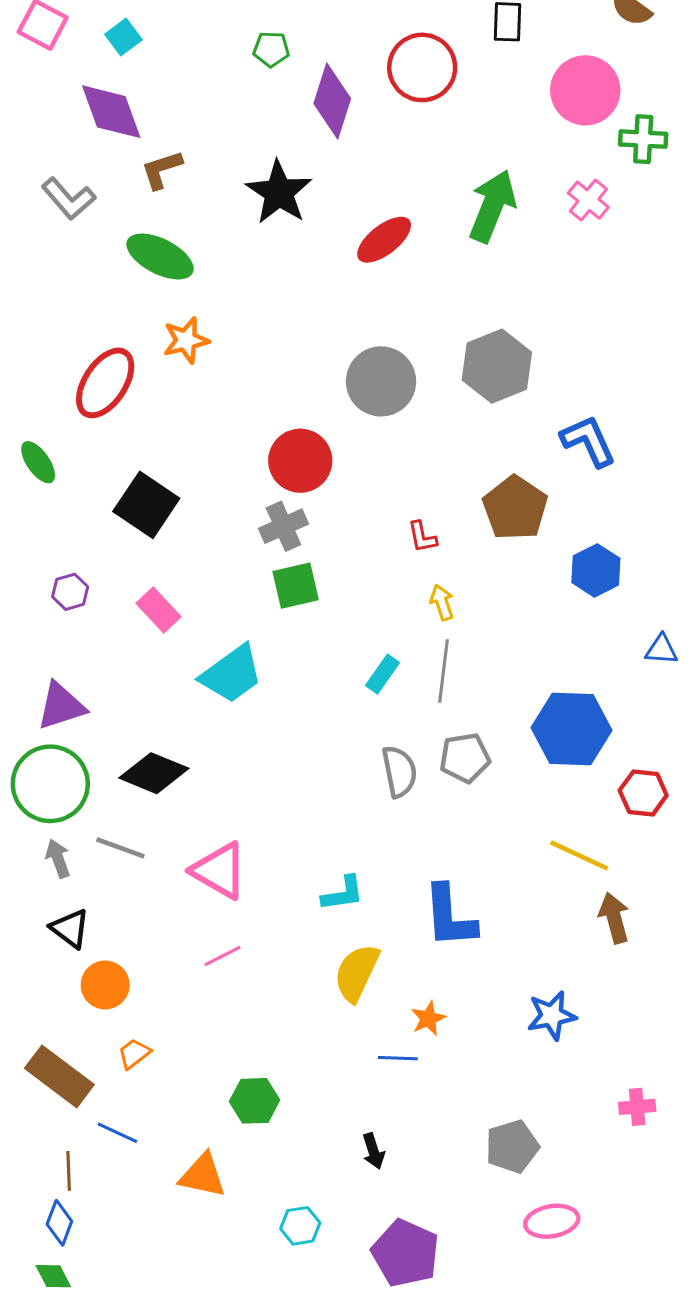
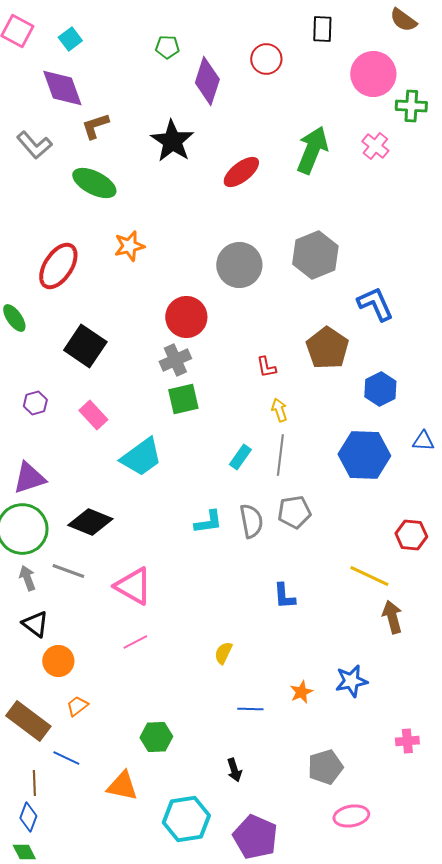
red circle: (422, 67) -> (266, 59), size x0.7
orange star: (186, 340) -> (129, 246), moved
blue hexagon: (572, 729) -> (364, 455), moved
cyan L-shape: (343, 894) -> (208, 522), moved
blue L-shape: (450, 916) -> (284, 596), moved, size x0.6
yellow semicircle: (357, 973) -> (223, 653), size x0.6
orange star: (428, 1019) -> (301, 692), moved
cyan hexagon: (300, 1226) -> (186, 819), size x1.8

